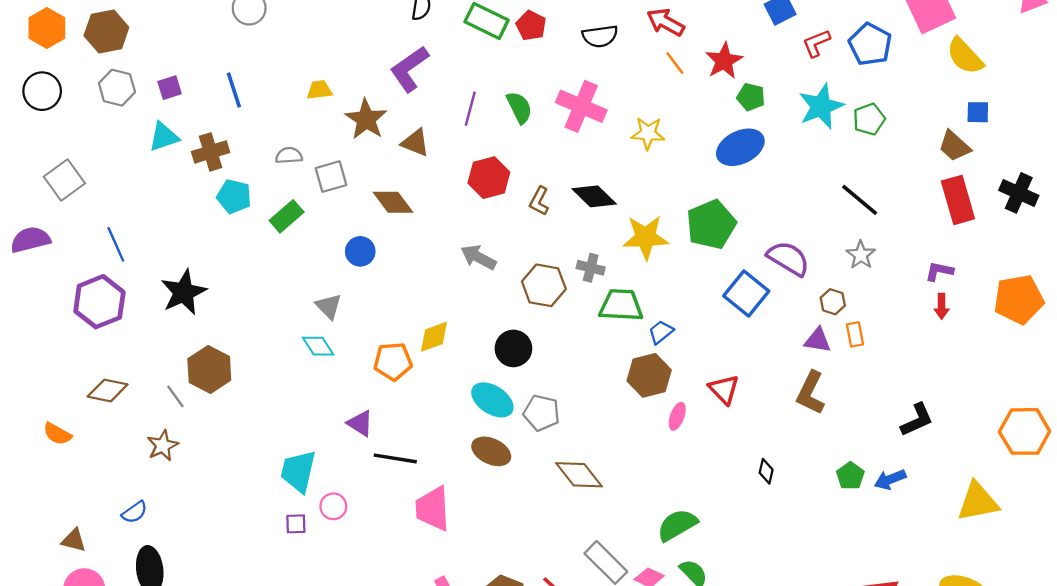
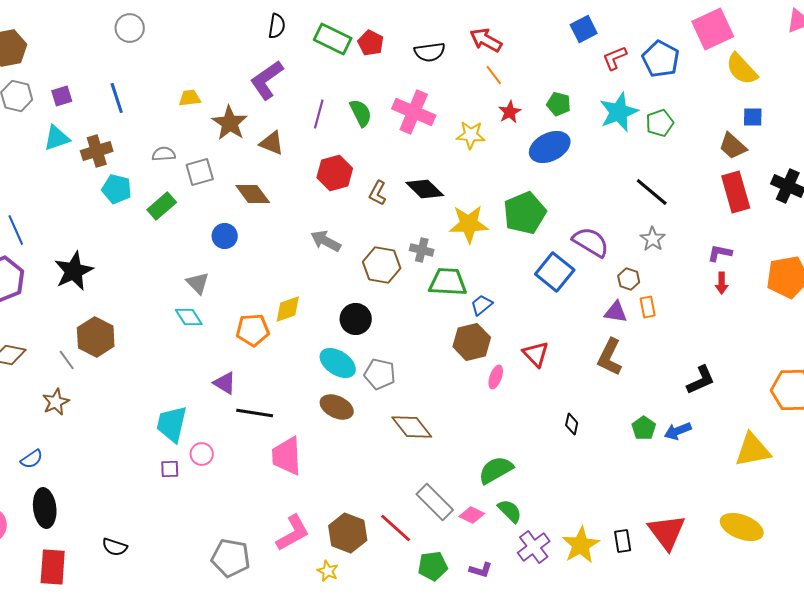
red star: (724, 61) -> (510, 112), moved, size x0.7

